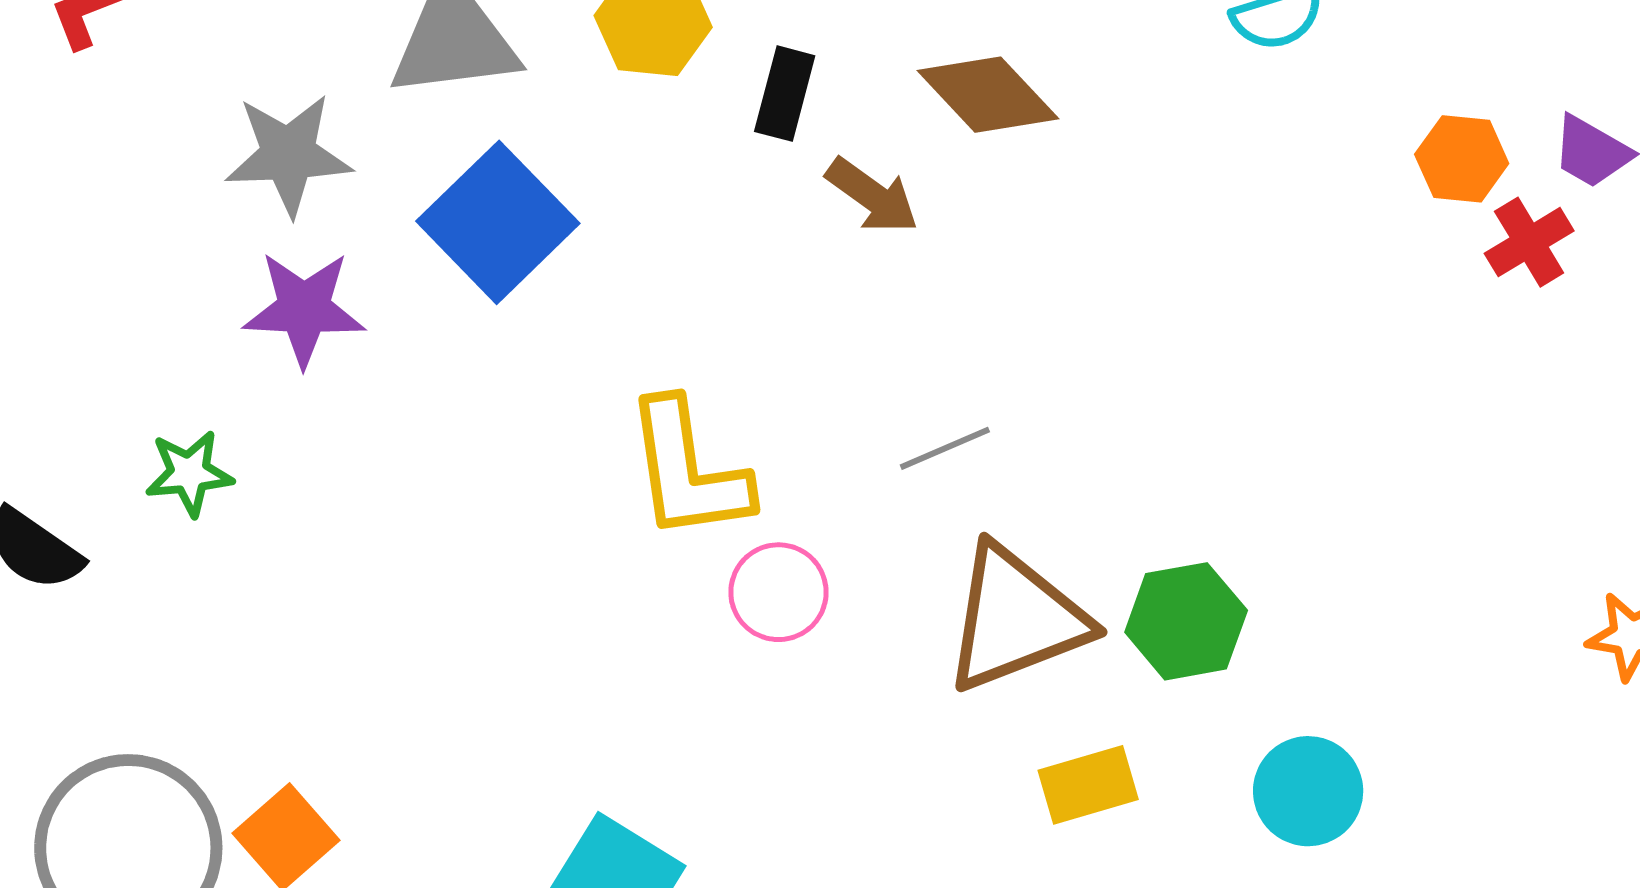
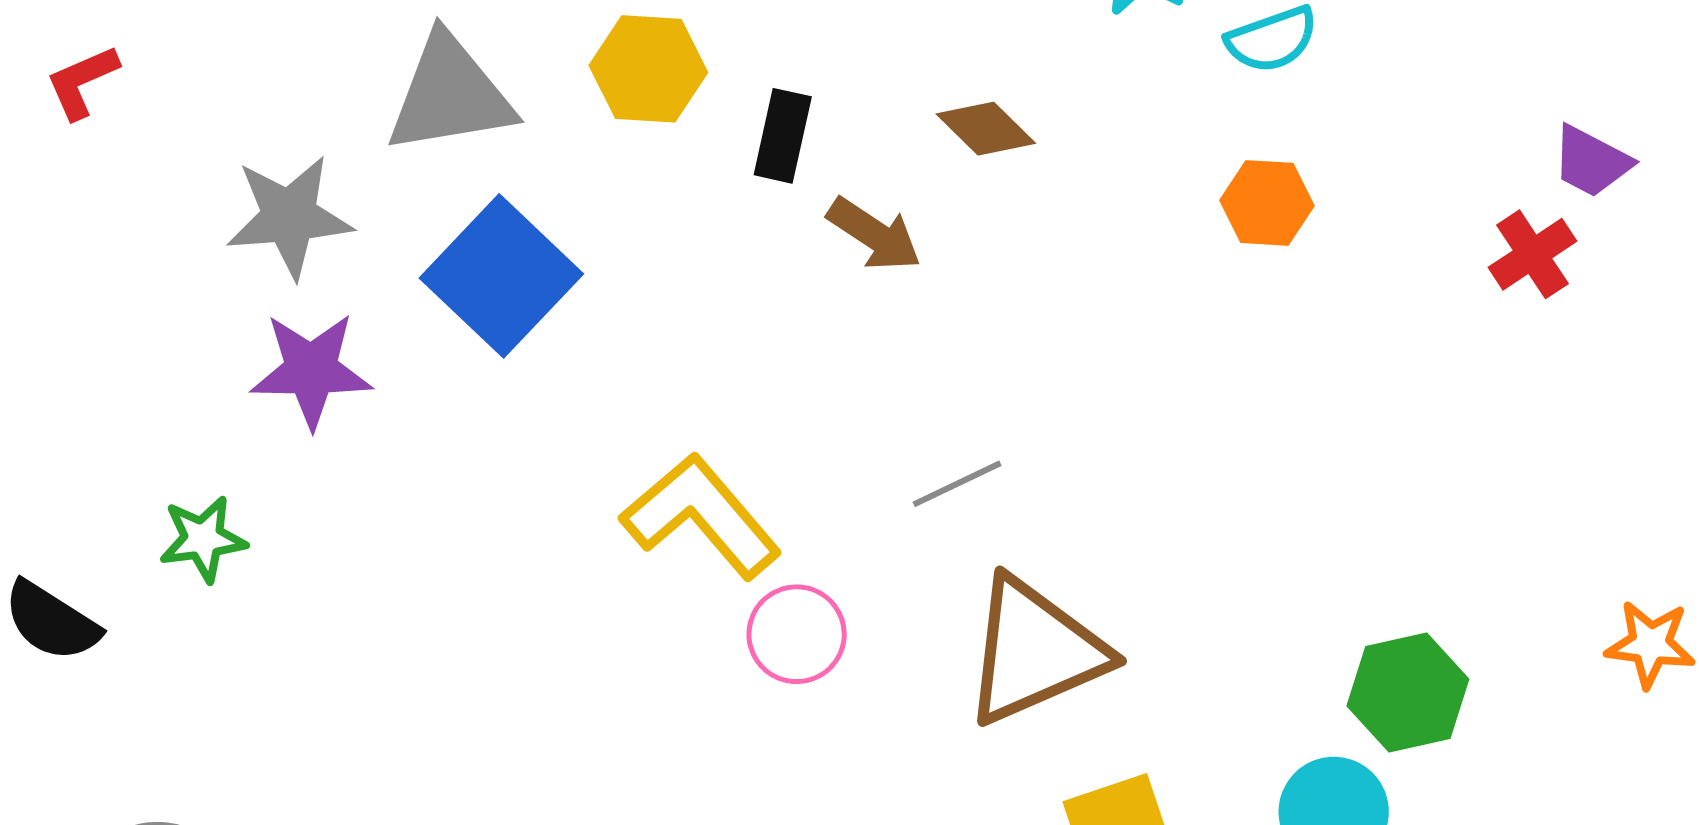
brown diamond: (988, 95) -> (986, 129), size x0.7
orange hexagon: (1462, 159) -> (1267, 203), moved
yellow L-shape: (688, 470) -> (701, 516), turned 150
green hexagon: (1186, 621) -> (1408, 693), moved

